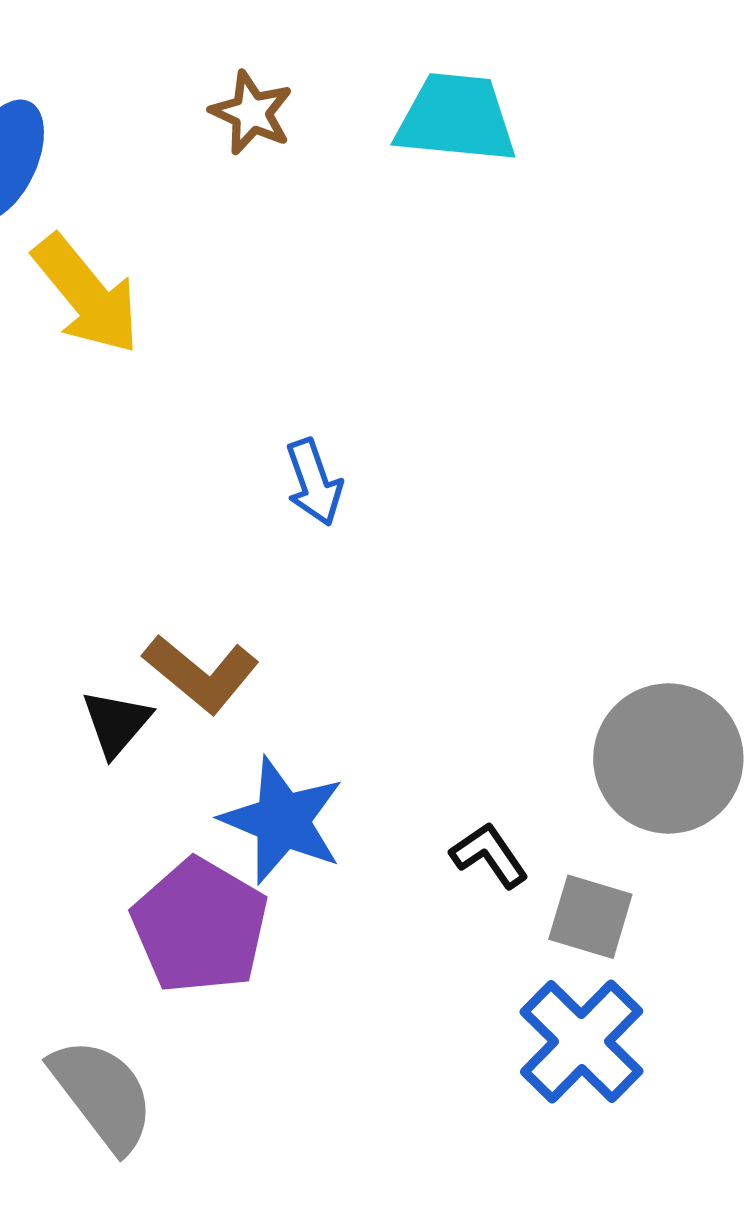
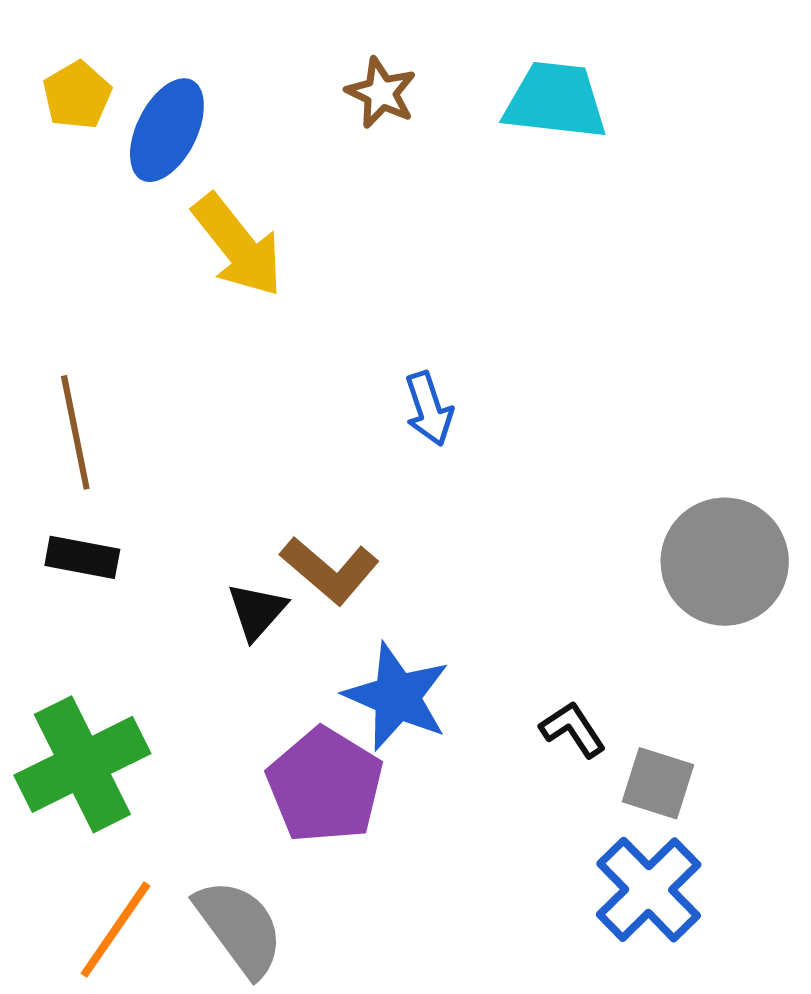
gray circle: (668, 759) -> (725, 562), moved

